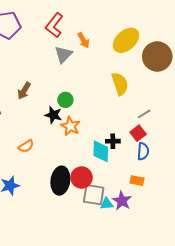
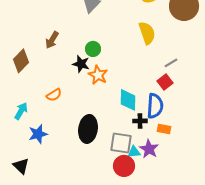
black cross: (113, 141) -> (140, 121), moved
blue semicircle: (143, 151) -> (155, 106), moved, size x1.4
red circle: (82, 178) -> (124, 166), moved

